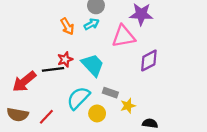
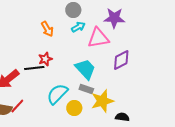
cyan arrow: (92, 24) -> (78, 27), moved
cyan trapezoid: (93, 65) -> (85, 69), moved
yellow star: (128, 106) -> (102, 101), size x1.6
red line: (46, 117) -> (17, 106), moved

